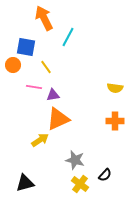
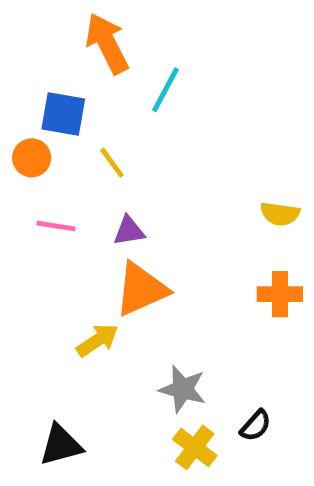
pink line: (34, 87) -> (56, 226), moved

